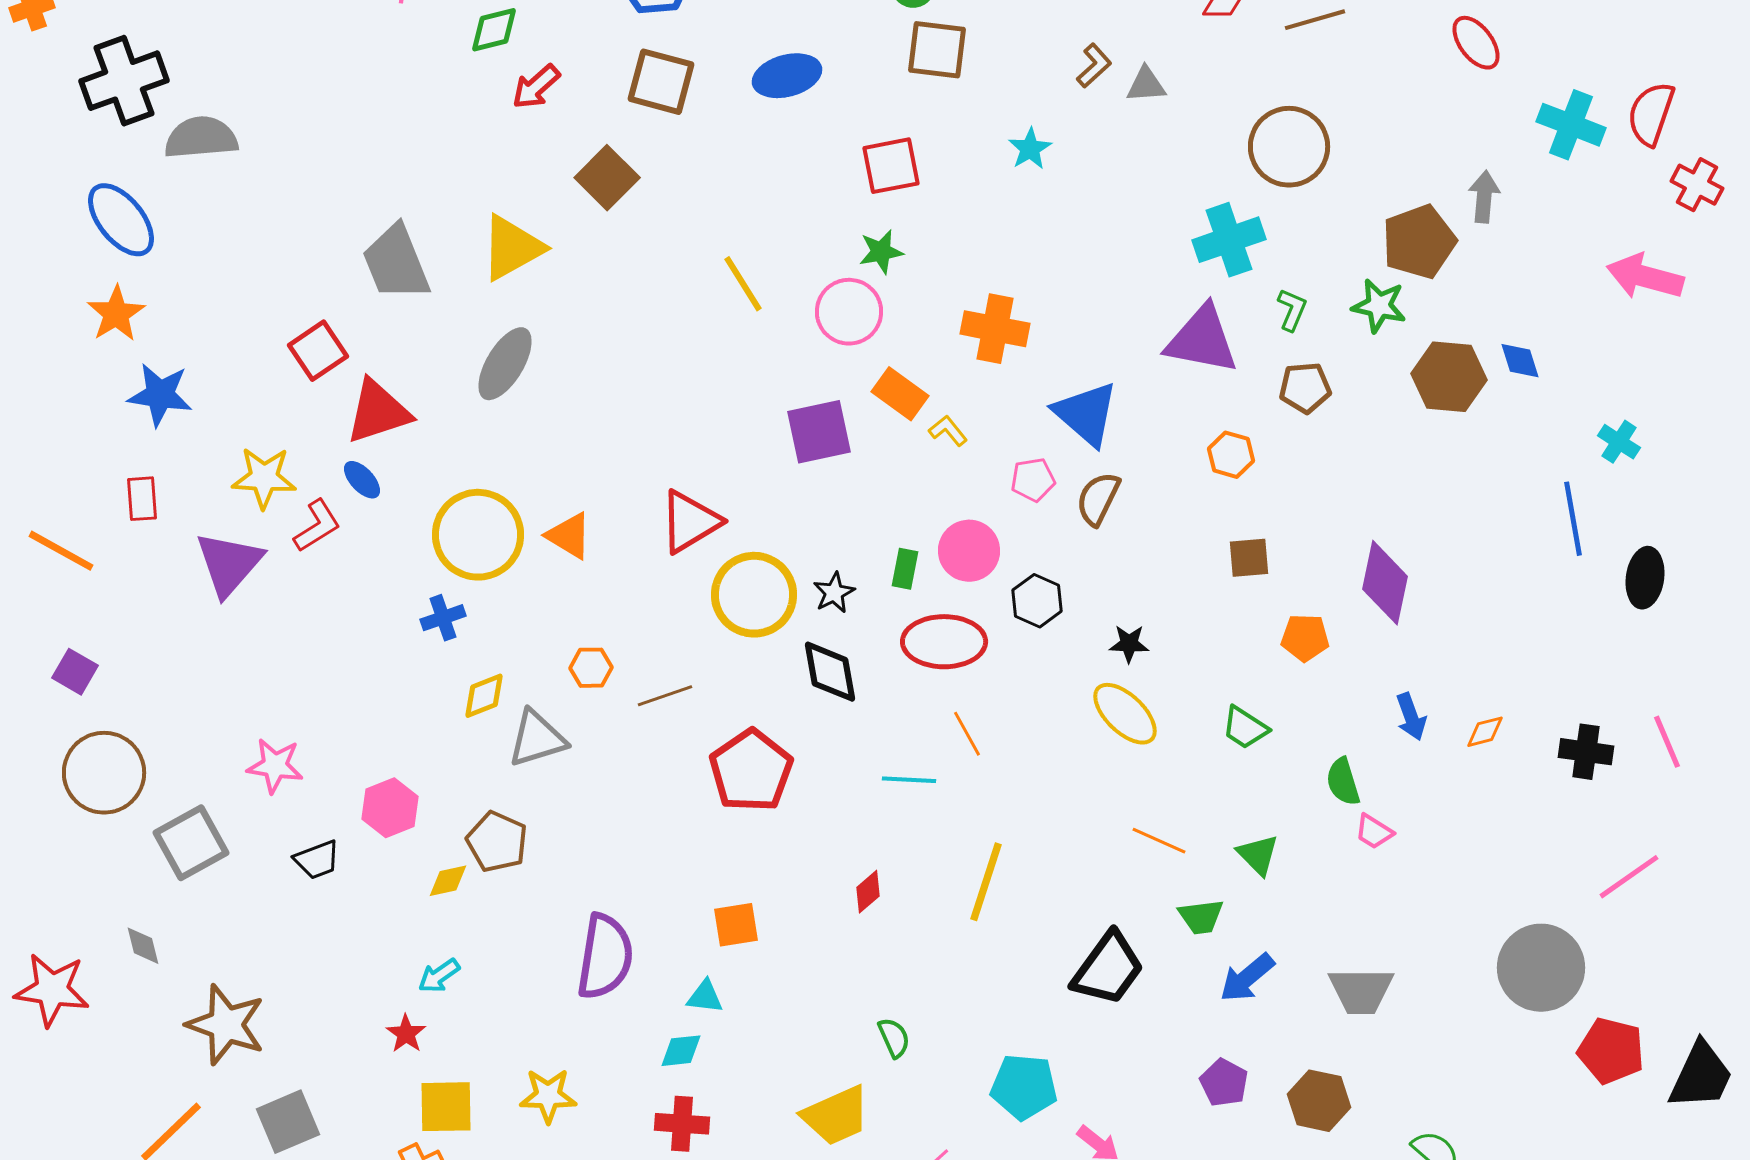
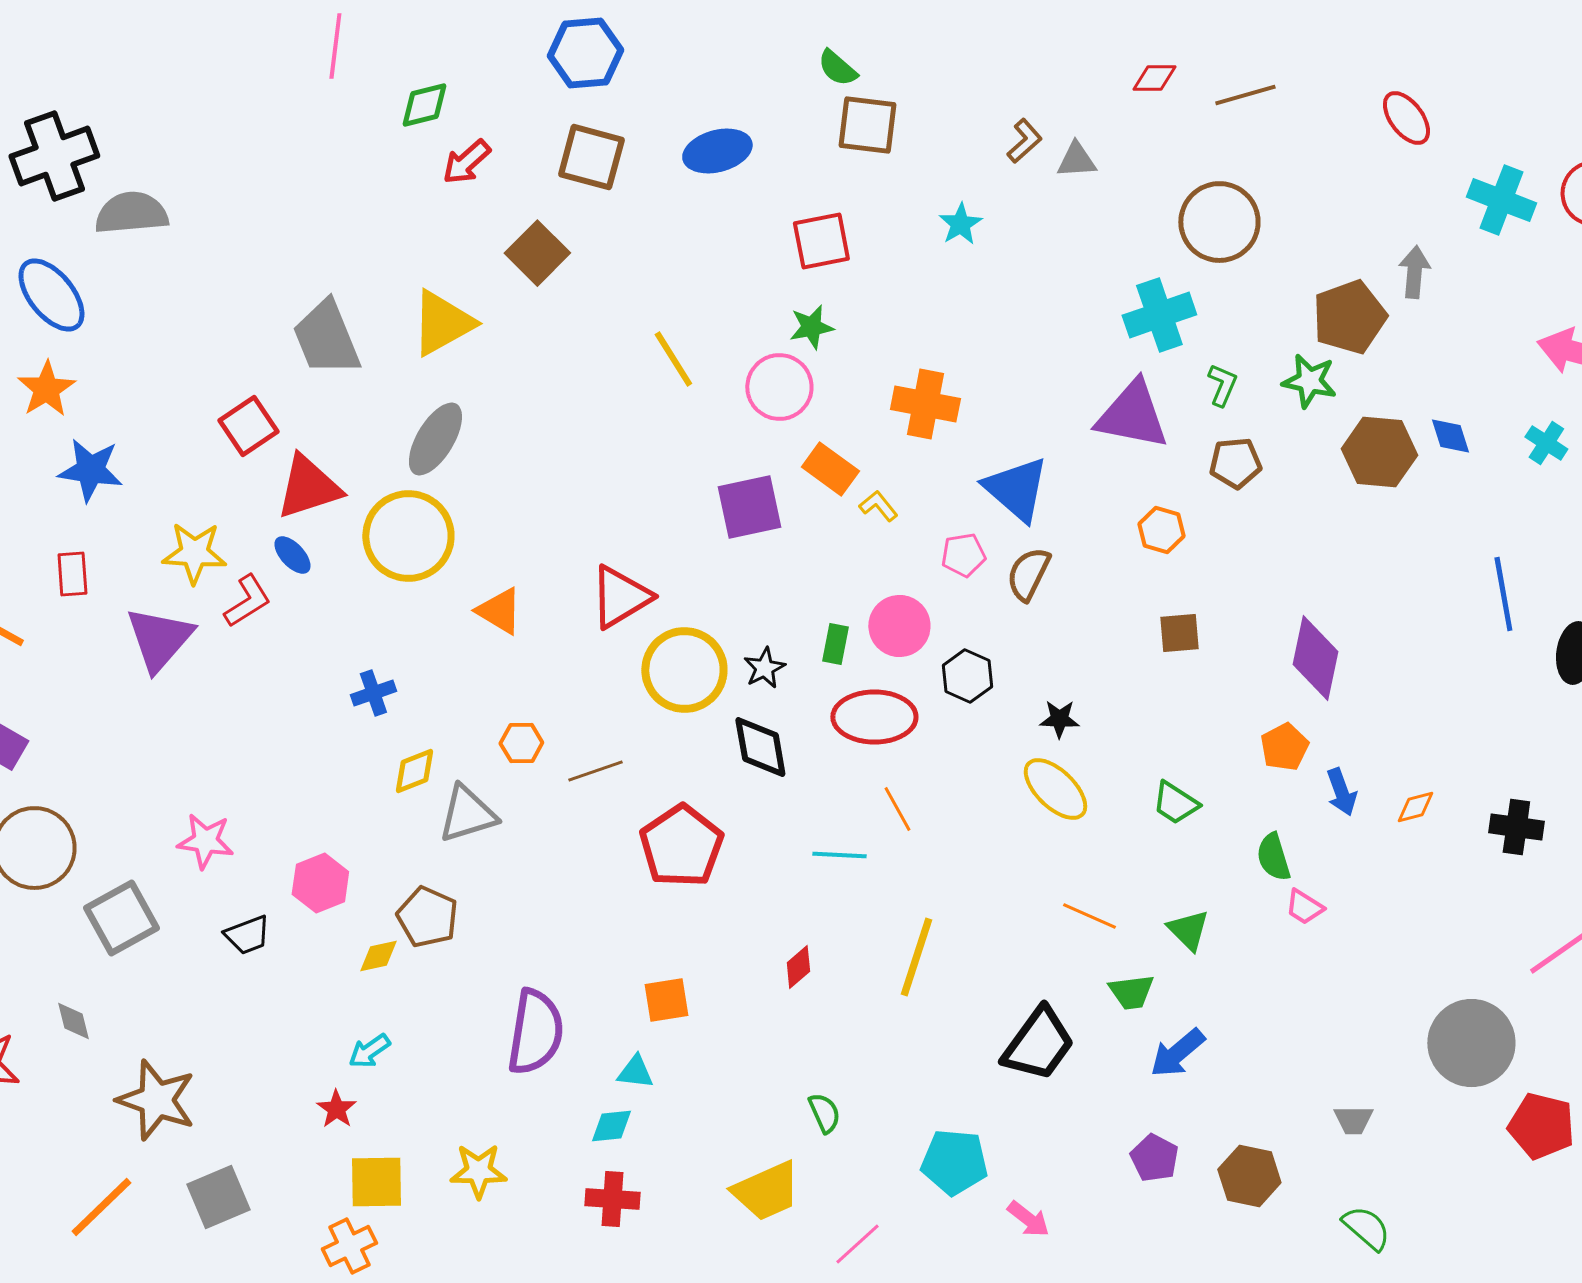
cyan cross: (1619, 442) -> (1546, 443), moved
yellow circle: (478, 535) -> (408, 536), moved
orange pentagon: (1305, 638) -> (1284, 747), moved, turned -30
gray trapezoid: (1361, 991) -> (1353, 1120), moved, size x0.6

